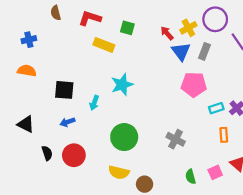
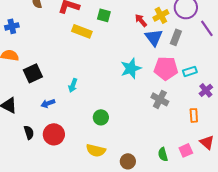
cyan star: (122, 85) -> (131, 68), moved
black square: (64, 90) -> (33, 73), moved, turned -30
cyan rectangle: (216, 108) -> (190, 71), moved
green circle: (124, 137) -> (101, 117), size x0.6
gray cross: (176, 139) -> (160, 99), moved
brown circle: (145, 184) -> (128, 161), moved

